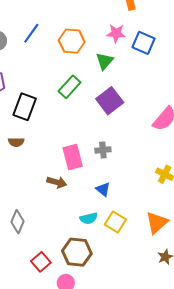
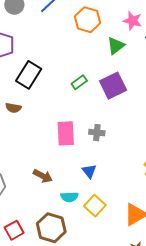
green rectangle: (70, 87) -> (79, 82), moved, size x0.7
brown arrow: (57, 182) -> (43, 176), moved

